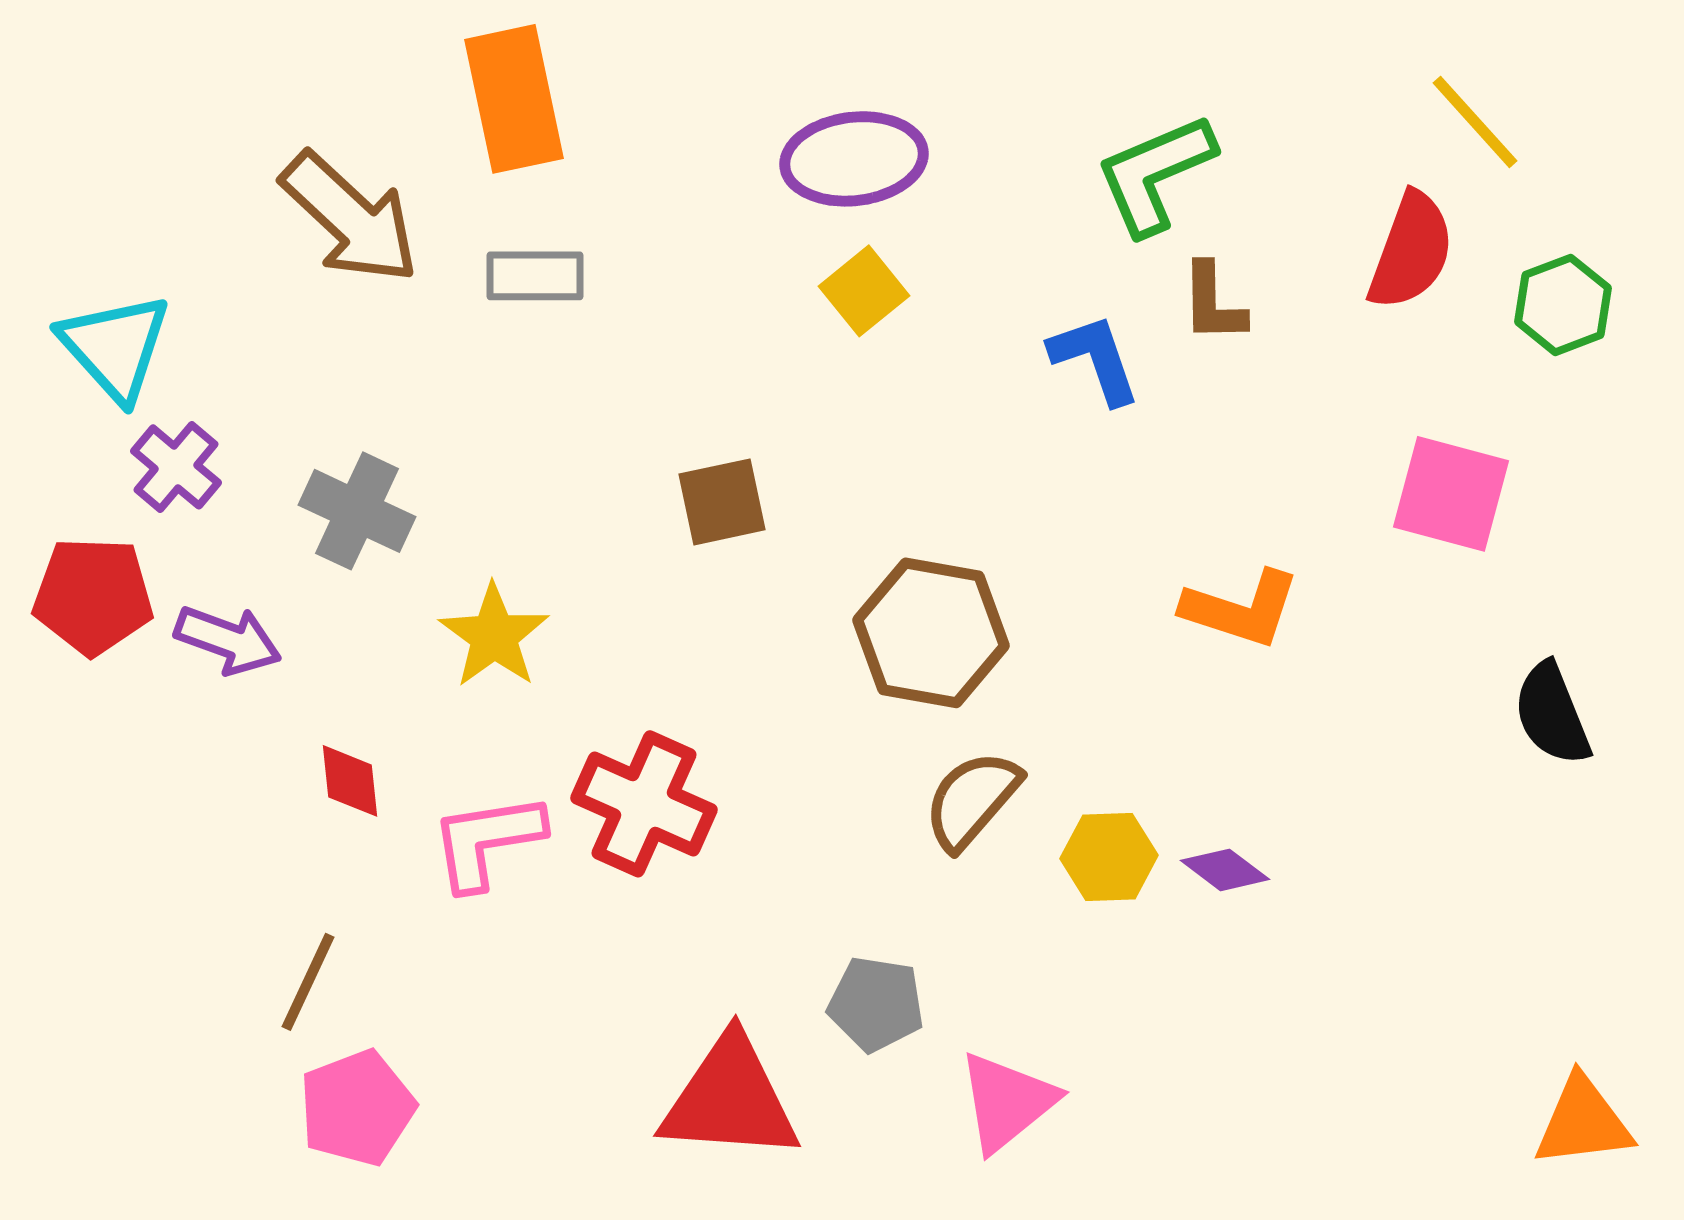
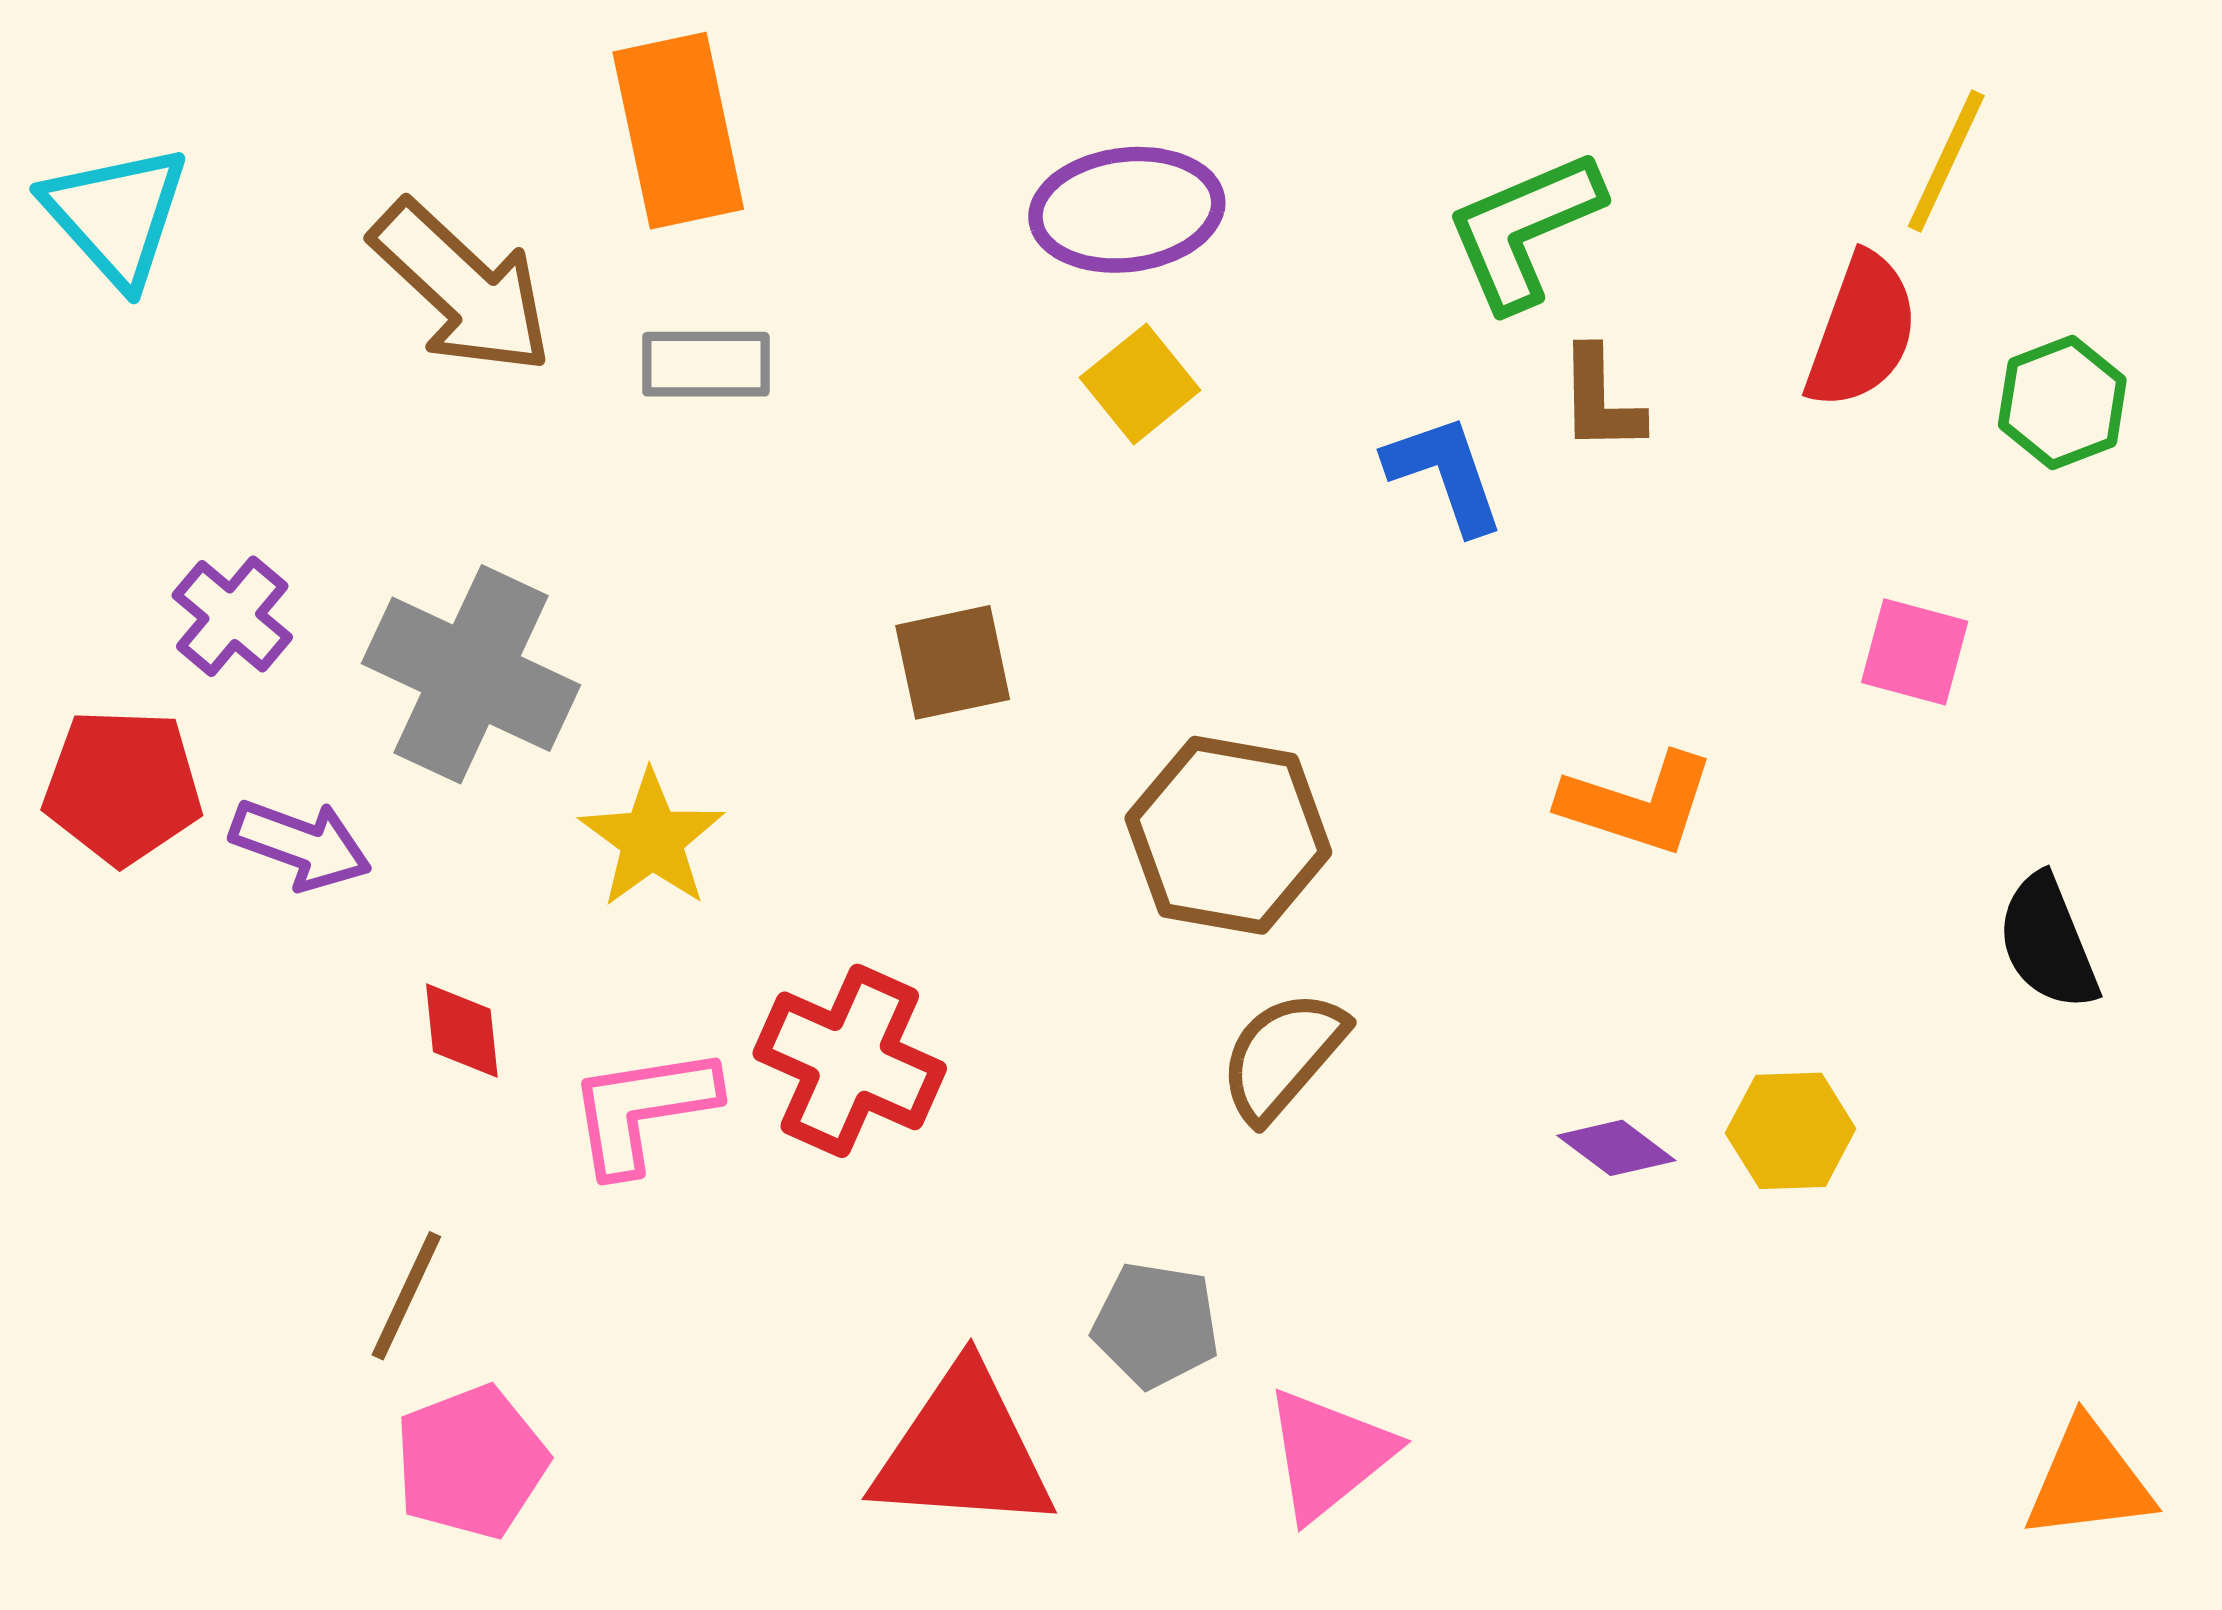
yellow line: (1475, 122) -> (1946, 161), turned 67
cyan triangle: (115, 347) -> (116, 215), moved
pink square: (1451, 494) -> (1915, 652), size x0.7
gray cross: (357, 511) -> (471, 674), size x1.4
yellow hexagon: (1109, 857) -> (1791, 1131), moved

